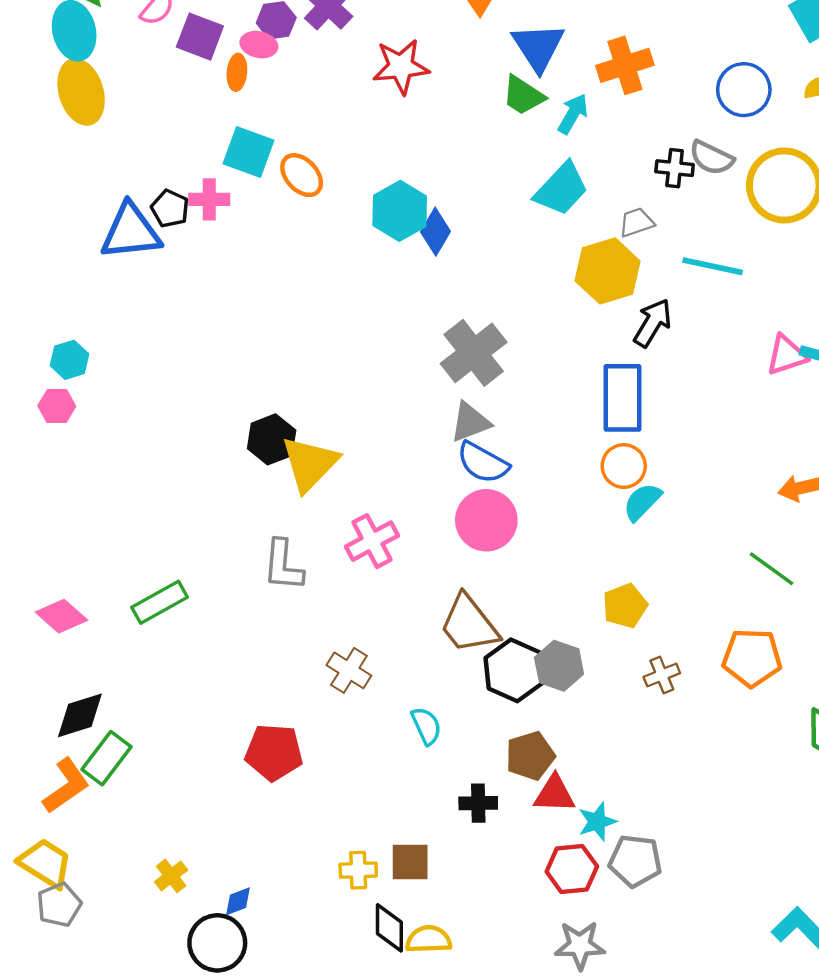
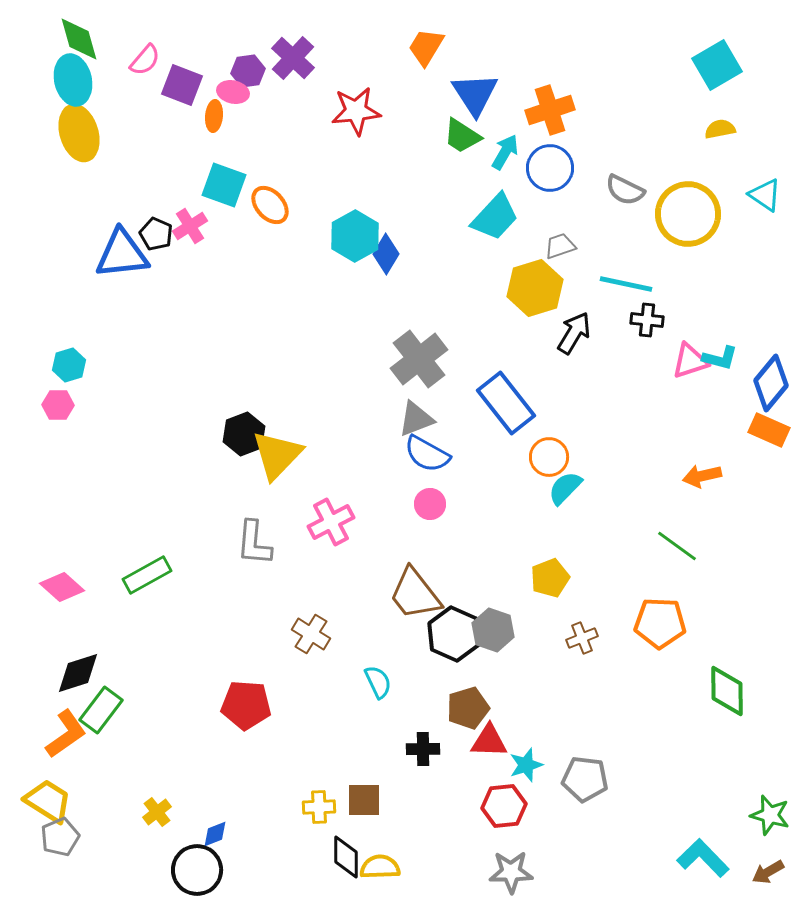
blue circle: (744, 90) -> (550, 168), moved
black cross: (675, 168) -> (647, 320), moved
pink cross: (209, 199) -> (190, 226), turned -32
blue rectangle: (623, 398) -> (506, 403), moved, turned -38
pink circle: (486, 520) -> (430, 504), size x0.6
gray pentagon: (635, 861) -> (585, 779), moved

